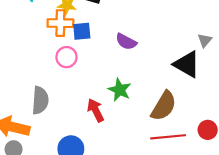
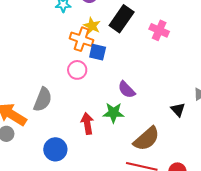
purple semicircle: (126, 42) -> (127, 90), moved
black triangle: (187, 64) -> (178, 110), size x0.6
green star: (120, 90) -> (113, 113), turned 30

